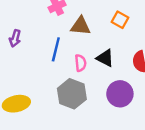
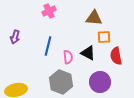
orange square: (120, 20) -> (104, 37), moved, turned -32
brown triangle: (80, 26) -> (94, 18), moved

